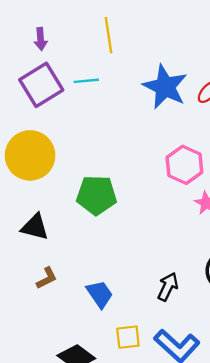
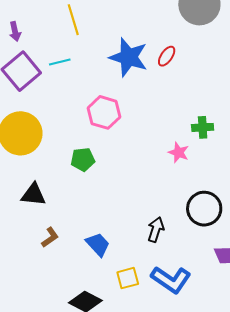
pink hexagon: (184, 165) -> (104, 112), moved
green pentagon: (96, 195) -> (83, 159), size x0.7

